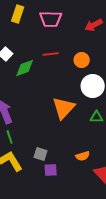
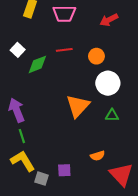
gray square: (41, 154) -> (41, 179), moved

